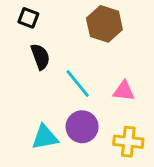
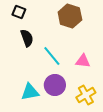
yellow cross: (128, 142) -> (86, 95), turned -36

